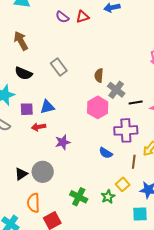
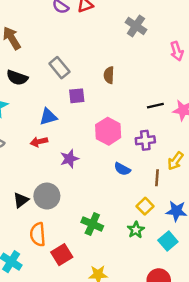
gray cross: (116, 90) -> (136, 26), moved
pink hexagon: (98, 107) -> (108, 131), moved
purple square: (27, 109) -> (77, 96), moved
purple cross: (126, 130) -> (145, 140), size x0.7
green star: (108, 197) -> (136, 230), moved
cyan square: (140, 214) -> (168, 241), turned -35

